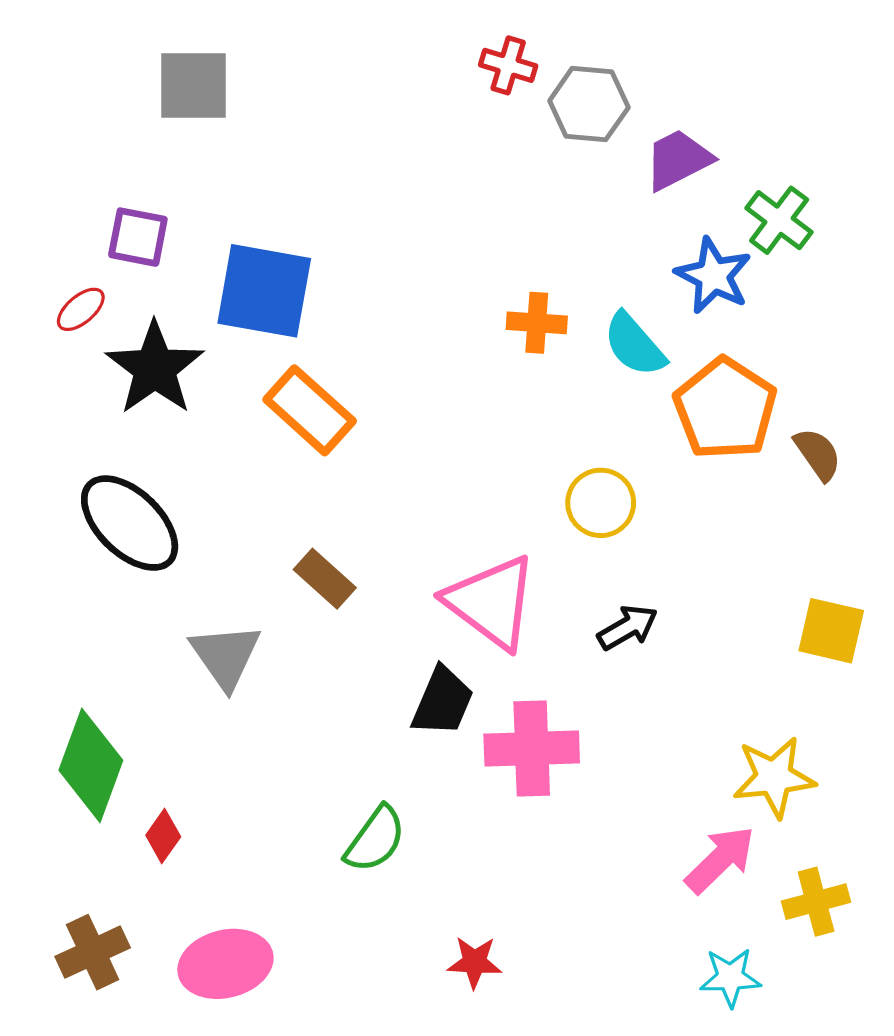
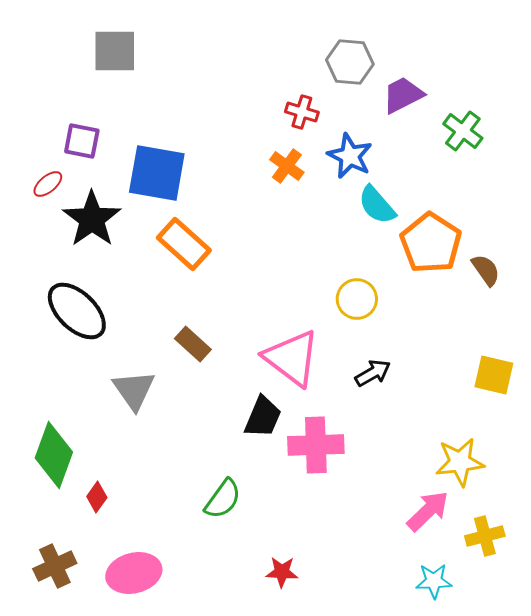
red cross: (508, 65) -> (302, 112), moved
blue star: (713, 276) -> (350, 156), moved
orange cross: (537, 323) -> (287, 166), moved, turned 32

